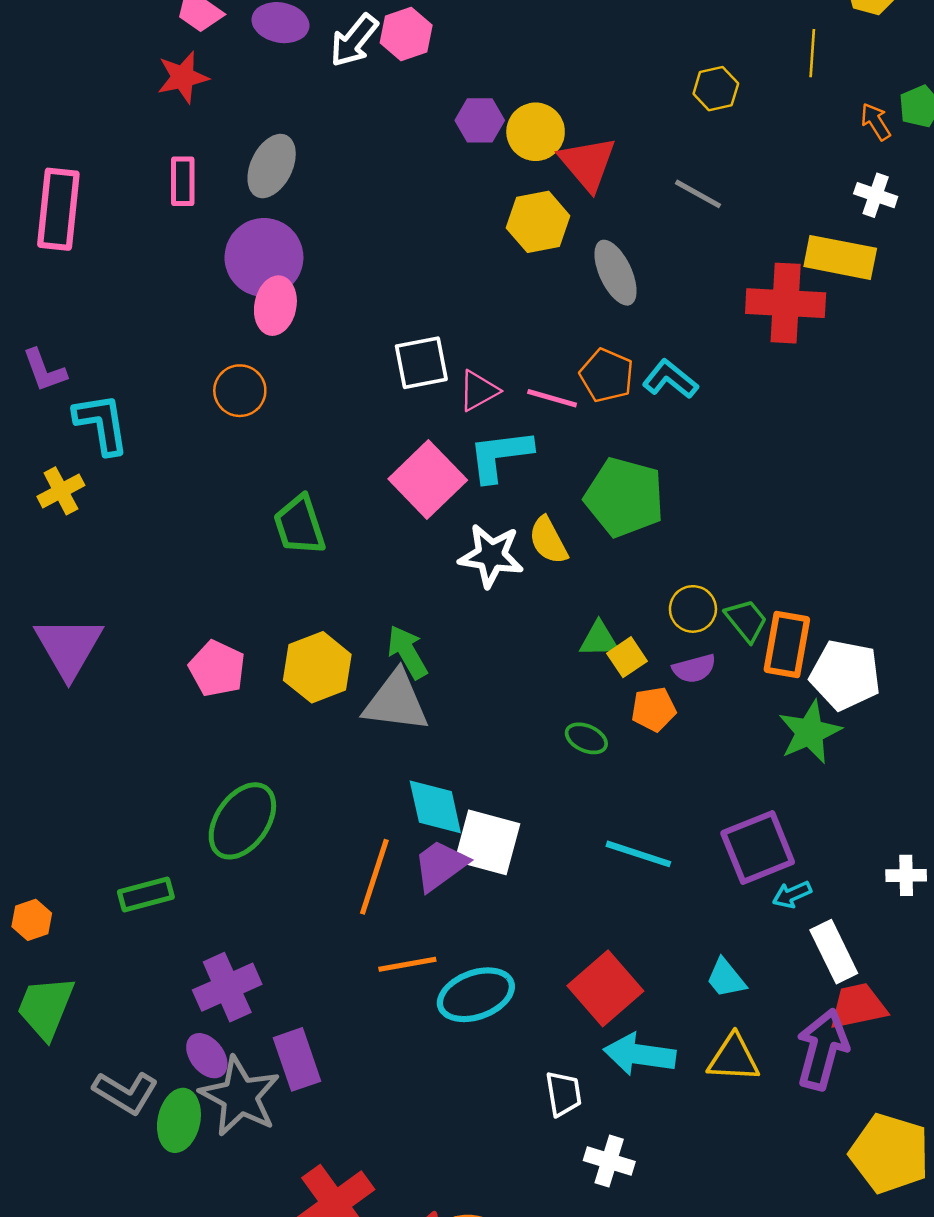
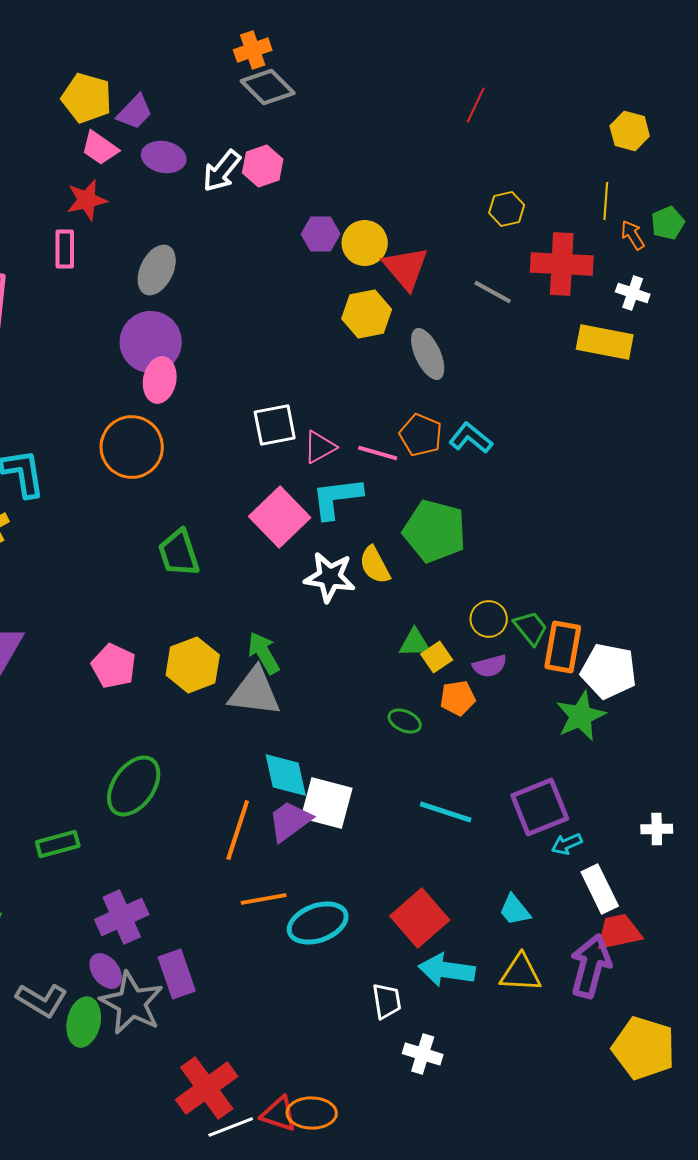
yellow line: (812, 53) -> (606, 201), moved
pink rectangle: (183, 181) -> (65, 249), moved
red cross: (786, 303) -> (562, 264), moved
orange circle: (240, 391) -> (132, 447), size x1.5

